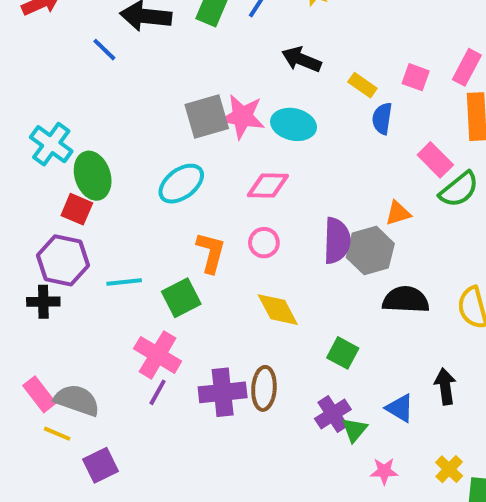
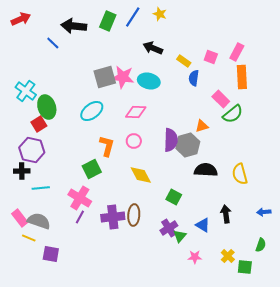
red square: (77, 209) -> (39, 124), turned 35
cyan line: (124, 282) -> (41, 188), moved
purple square: (100, 465) -> (51, 254), turned 36

